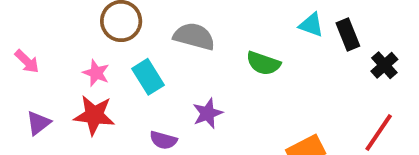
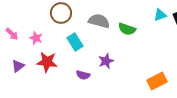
cyan triangle: (311, 25) -> (160, 15), turned -40
green semicircle: (263, 63) -> (127, 29), moved
pink star: (96, 73) -> (36, 38), moved

